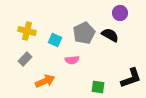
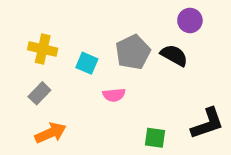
orange arrow: (45, 81) -> (51, 133), moved

